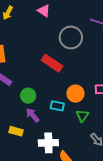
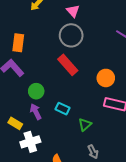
gray circle: (71, 37) -> (71, 35), moved
orange circle: (75, 94) -> (106, 78), moved
white cross: (48, 143) -> (30, 142), moved, turned -30

